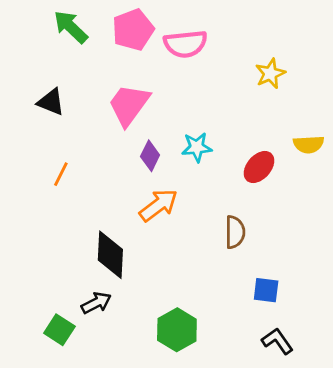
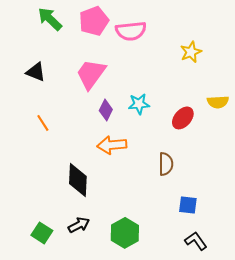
orange line: (61, 174) -> (43, 123), turned -60
orange arrow: (159, 205) -> (112, 145), turned -148
black arrow: (96, 303) -> (79, 225), moved

